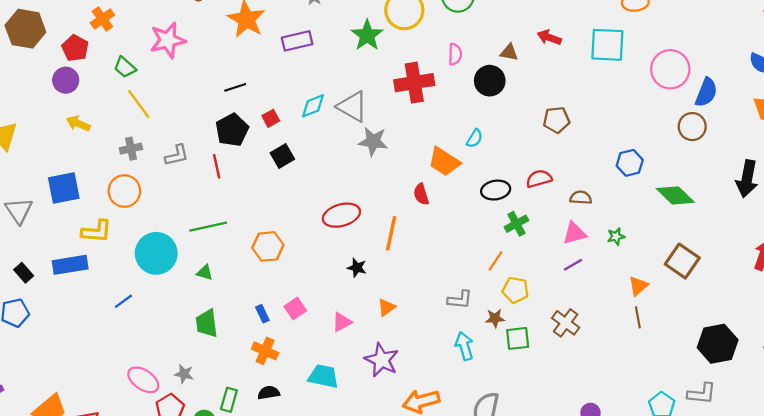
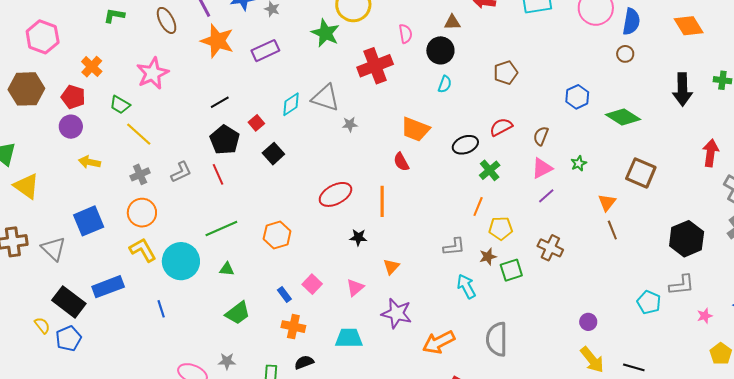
brown circle: (692, 127) -> (625, 54), size x0.7
cyan semicircle: (475, 138) -> (445, 84), moved
gray star: (373, 141) -> (350, 124), size x0.6
brown semicircle: (581, 198) -> (541, 136), turned -60
yellow L-shape: (97, 231) -> (143, 250), moved, turned -112
black rectangle: (24, 273) -> (69, 302), size x1.8
blue line: (123, 301) -> (161, 309), turned -60
green trapezoid: (207, 323) -> (238, 313), turned -108

